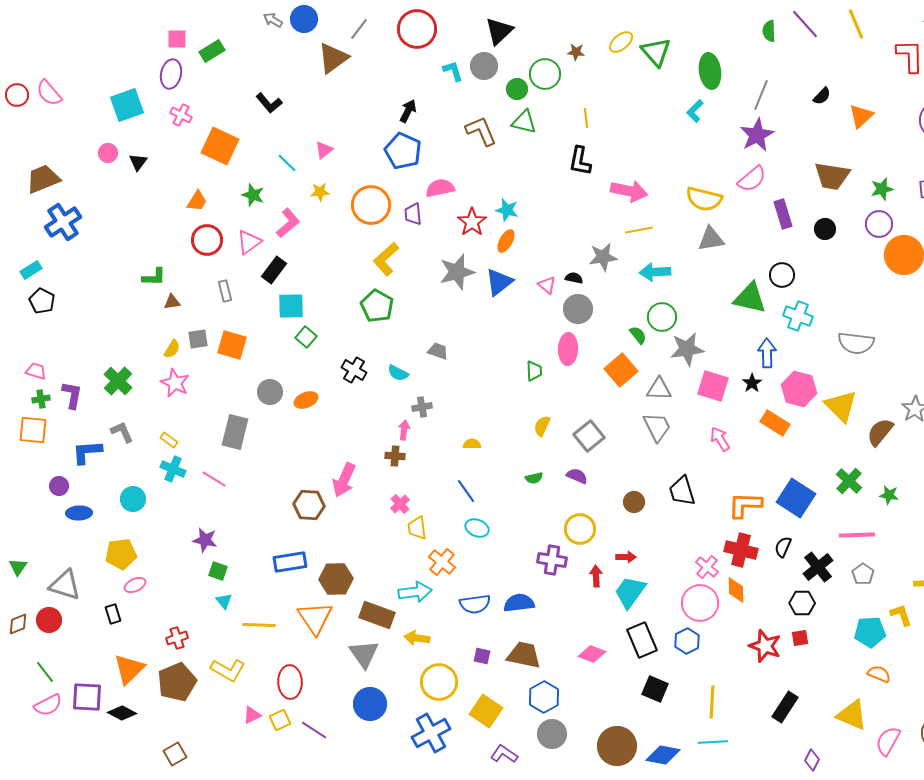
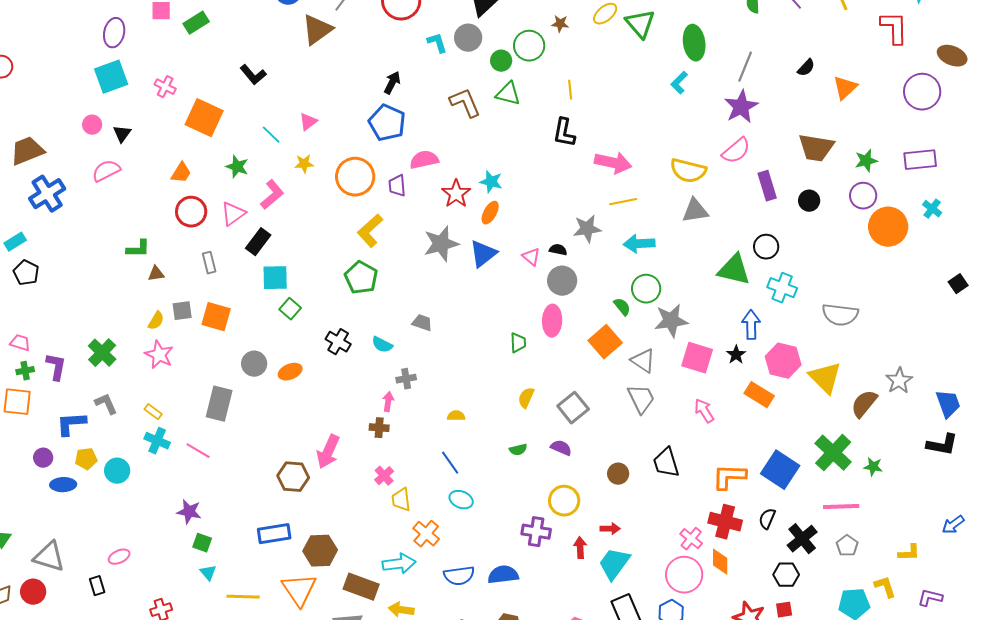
purple ellipse: (171, 74) -> (114, 33), moved
pink semicircle: (49, 93) -> (106, 171), moved, turned 104
gray triangle: (659, 389) -> (643, 361), turned 32
green cross: (849, 481) -> (833, 453), size x1.4
yellow pentagon: (121, 554) -> (86, 459), moved, size x0.7

